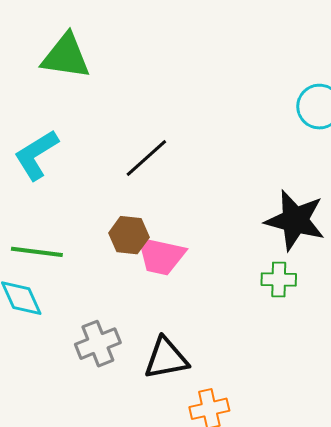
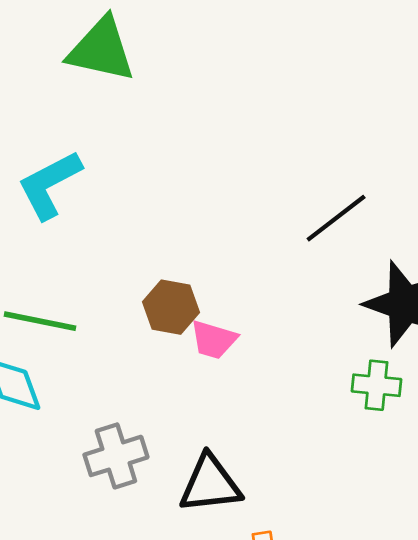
black line: (146, 158) -> (336, 218), moved
pink trapezoid: (161, 256) -> (214, 340), size x0.7

